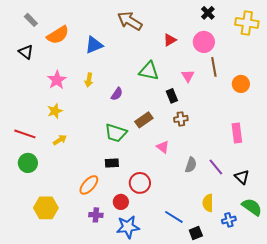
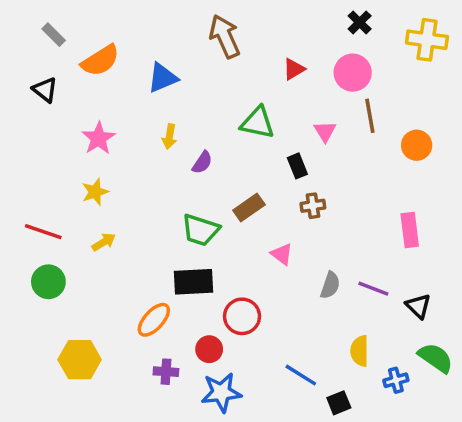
brown arrow: (130, 21) -> (225, 36), turned 35
yellow arrow: (89, 80) -> (169, 137), moved
black rectangle: (112, 163) -> (194, 282), size x1.6
purple line: (216, 167) -> (373, 289), turned -30

